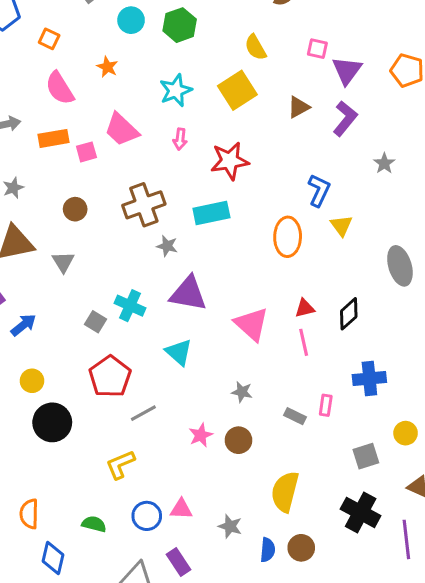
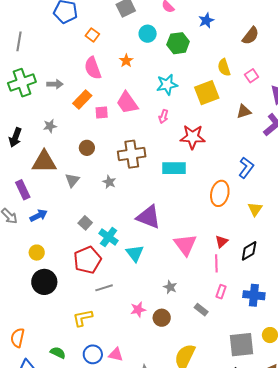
pink square: (317, 49) -> (252, 76), moved, turned 32
orange rectangle: (54, 138) -> (82, 100), turned -48
yellow triangle: (341, 225) -> (255, 209), moved
gray star: (167, 246) -> (109, 182), moved
cyan cross: (130, 306) -> (109, 237), moved
red triangle: (305, 308) -> (221, 242), turned -40
pink rectangle: (326, 405) -> (221, 292), moved
gray square: (366, 456) -> (241, 345), size x1.5

